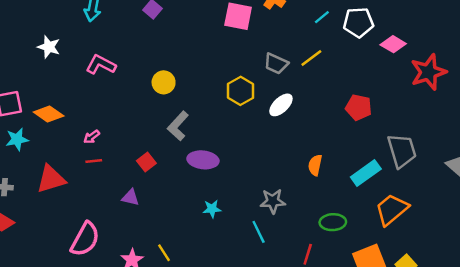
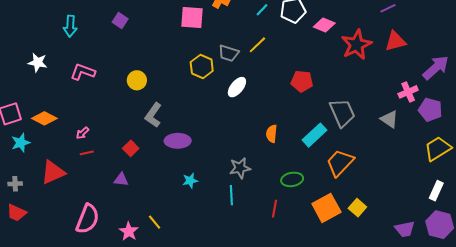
yellow hexagon: (241, 91) -> (202, 66), moved
cyan line: (259, 232) -> (231, 195), turned 30

